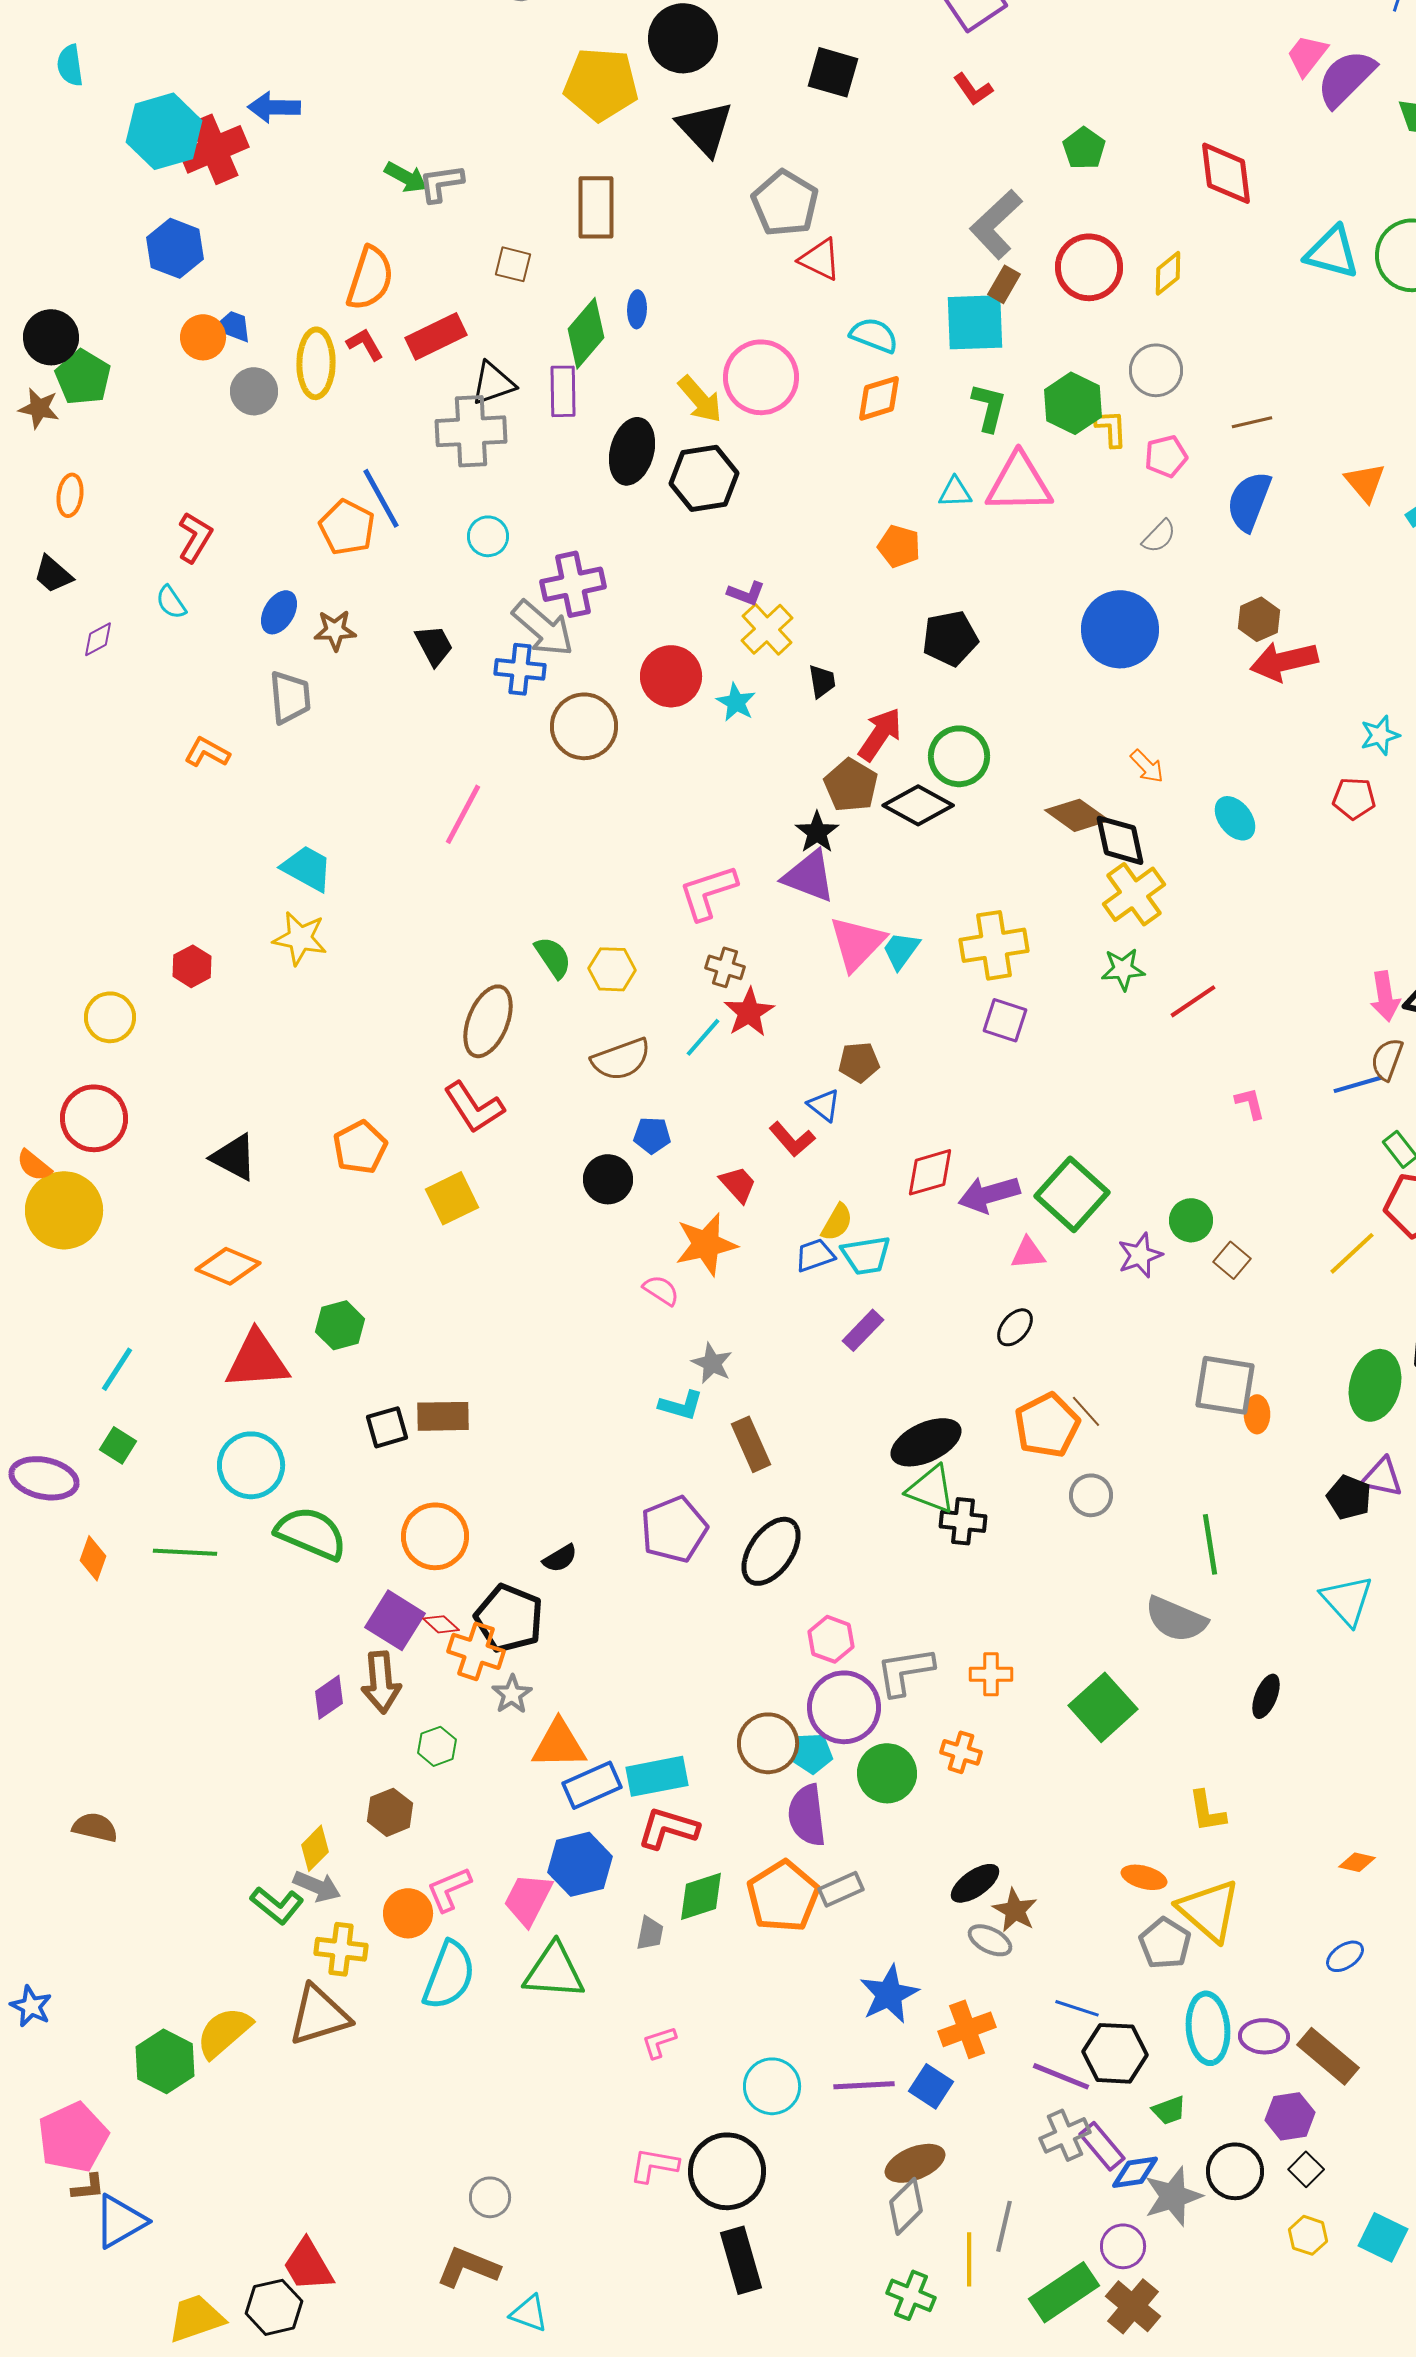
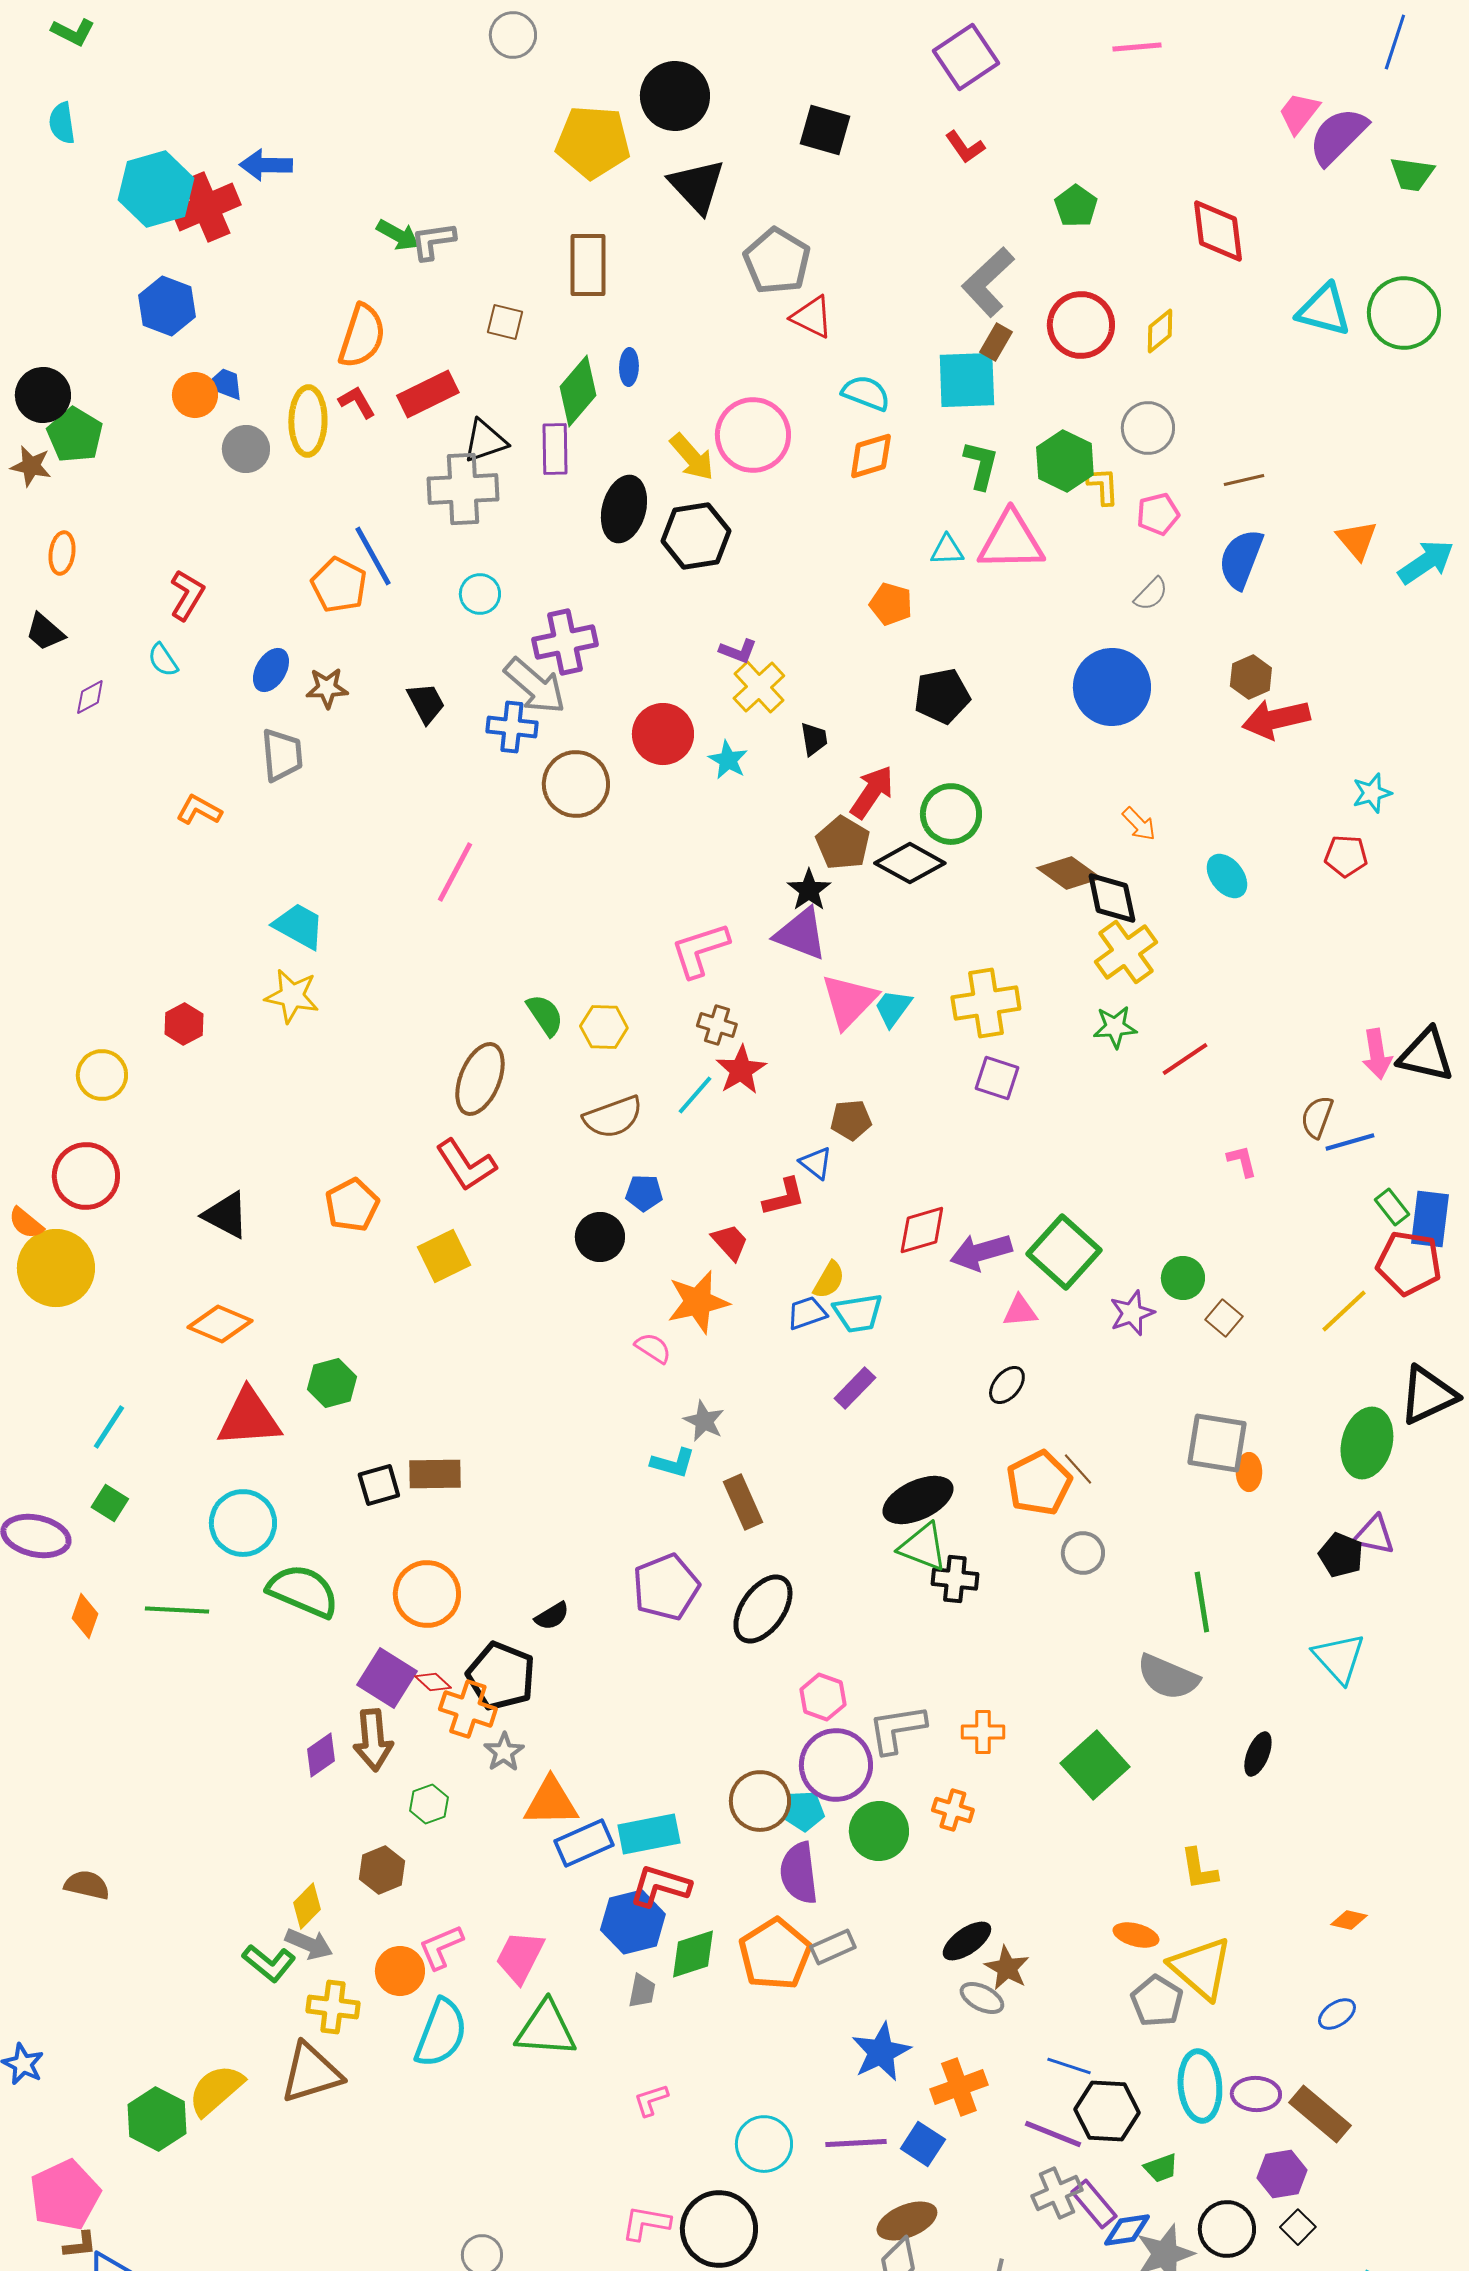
brown semicircle: (1387, 1059) -> (1317, 1117), moved
red L-shape: (792, 1139) -> (784, 1197), turned -63
blue hexagon: (580, 1864) -> (633, 1922), moved

